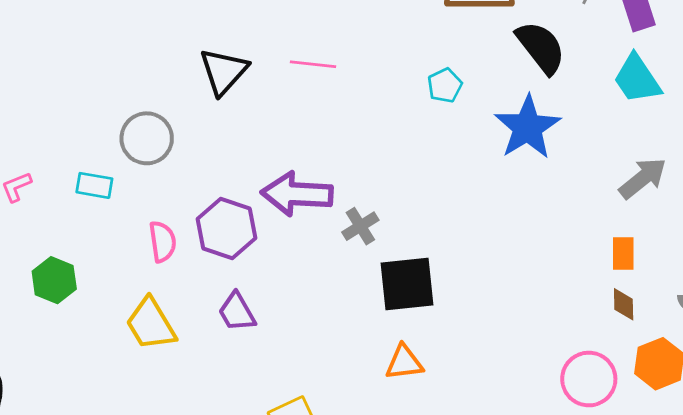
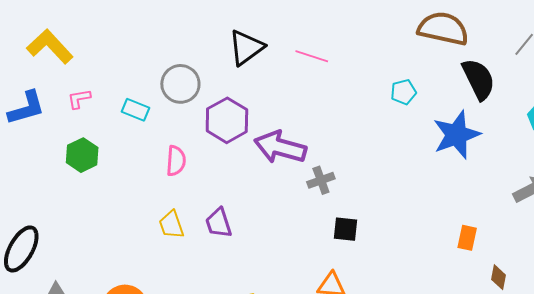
purple hexagon: (226, 229) -> (227, 120), moved
orange rectangle: (623, 254) -> (467, 238), moved
green hexagon: (54, 280) -> (82, 155), moved
black square: (407, 284) -> (346, 229), size x0.6
yellow trapezoid: (151, 324) -> (171, 225), moved, size x0.7

